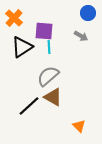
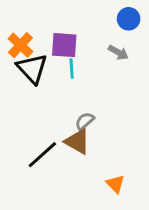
orange cross: (14, 18) -> (20, 45), moved
black triangle: (22, 47) -> (32, 68), turned -40
gray semicircle: (48, 76) -> (85, 121), moved, size x0.6

